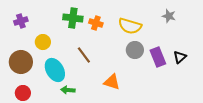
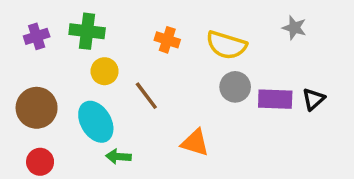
green cross: (73, 18) -> (87, 31), moved
yellow circle: (43, 42) -> (105, 71), moved
purple rectangle: (158, 57) -> (275, 99), turned -66

